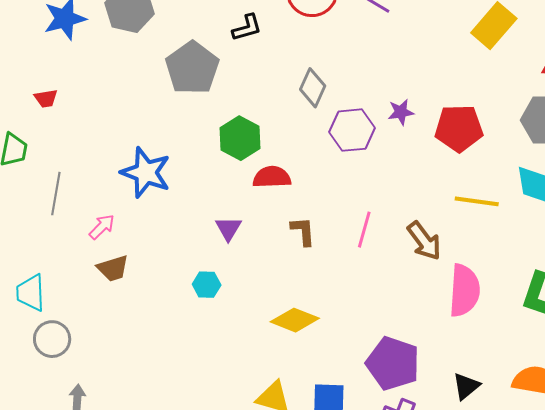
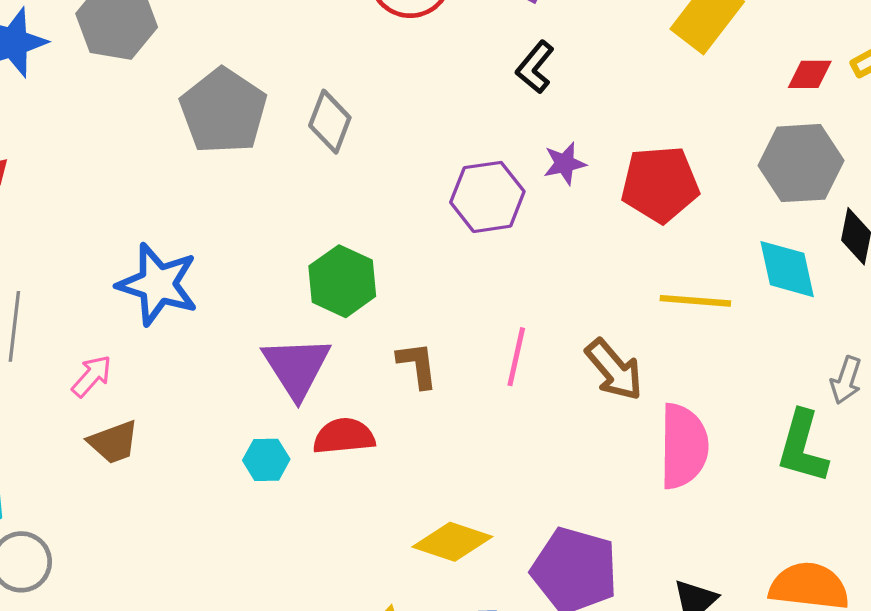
black L-shape: (247, 28) -> (535, 67), moved, turned 148
gray diamond: (313, 88) -> (330, 122), moved
green hexagon: (240, 138) -> (342, 281), moved
red semicircle: (272, 177) -> (344, 436), moved
purple triangle: (228, 228) -> (297, 367), size x1.6
yellow diamond: (295, 320) -> (452, 542), moved

